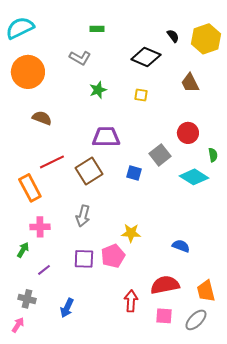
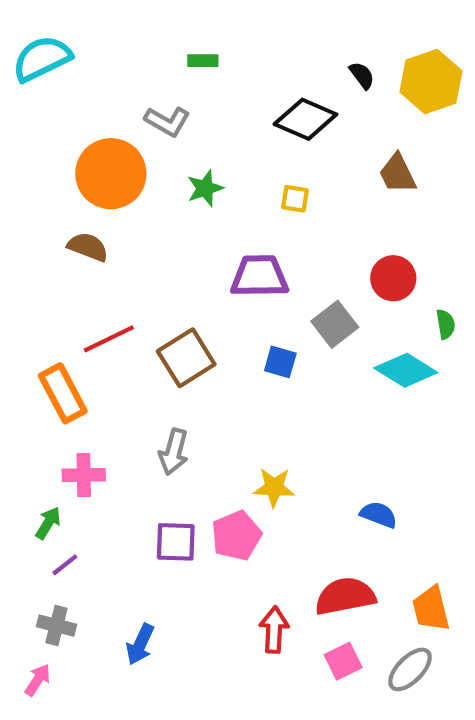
orange circle: (28, 72) -> (111, 174), moved
purple trapezoid: (106, 137) -> (259, 276), moved
purple line: (44, 270) -> (65, 565), moved
pink square: (164, 316) -> (343, 661), turned -30

